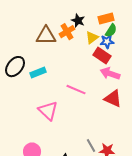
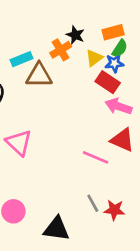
brown triangle: (46, 36) -> (39, 75), moved
cyan rectangle: (38, 73) -> (22, 59), moved
pink line: (76, 90) -> (96, 157), moved
pink triangle: (48, 111) -> (19, 143), moved

